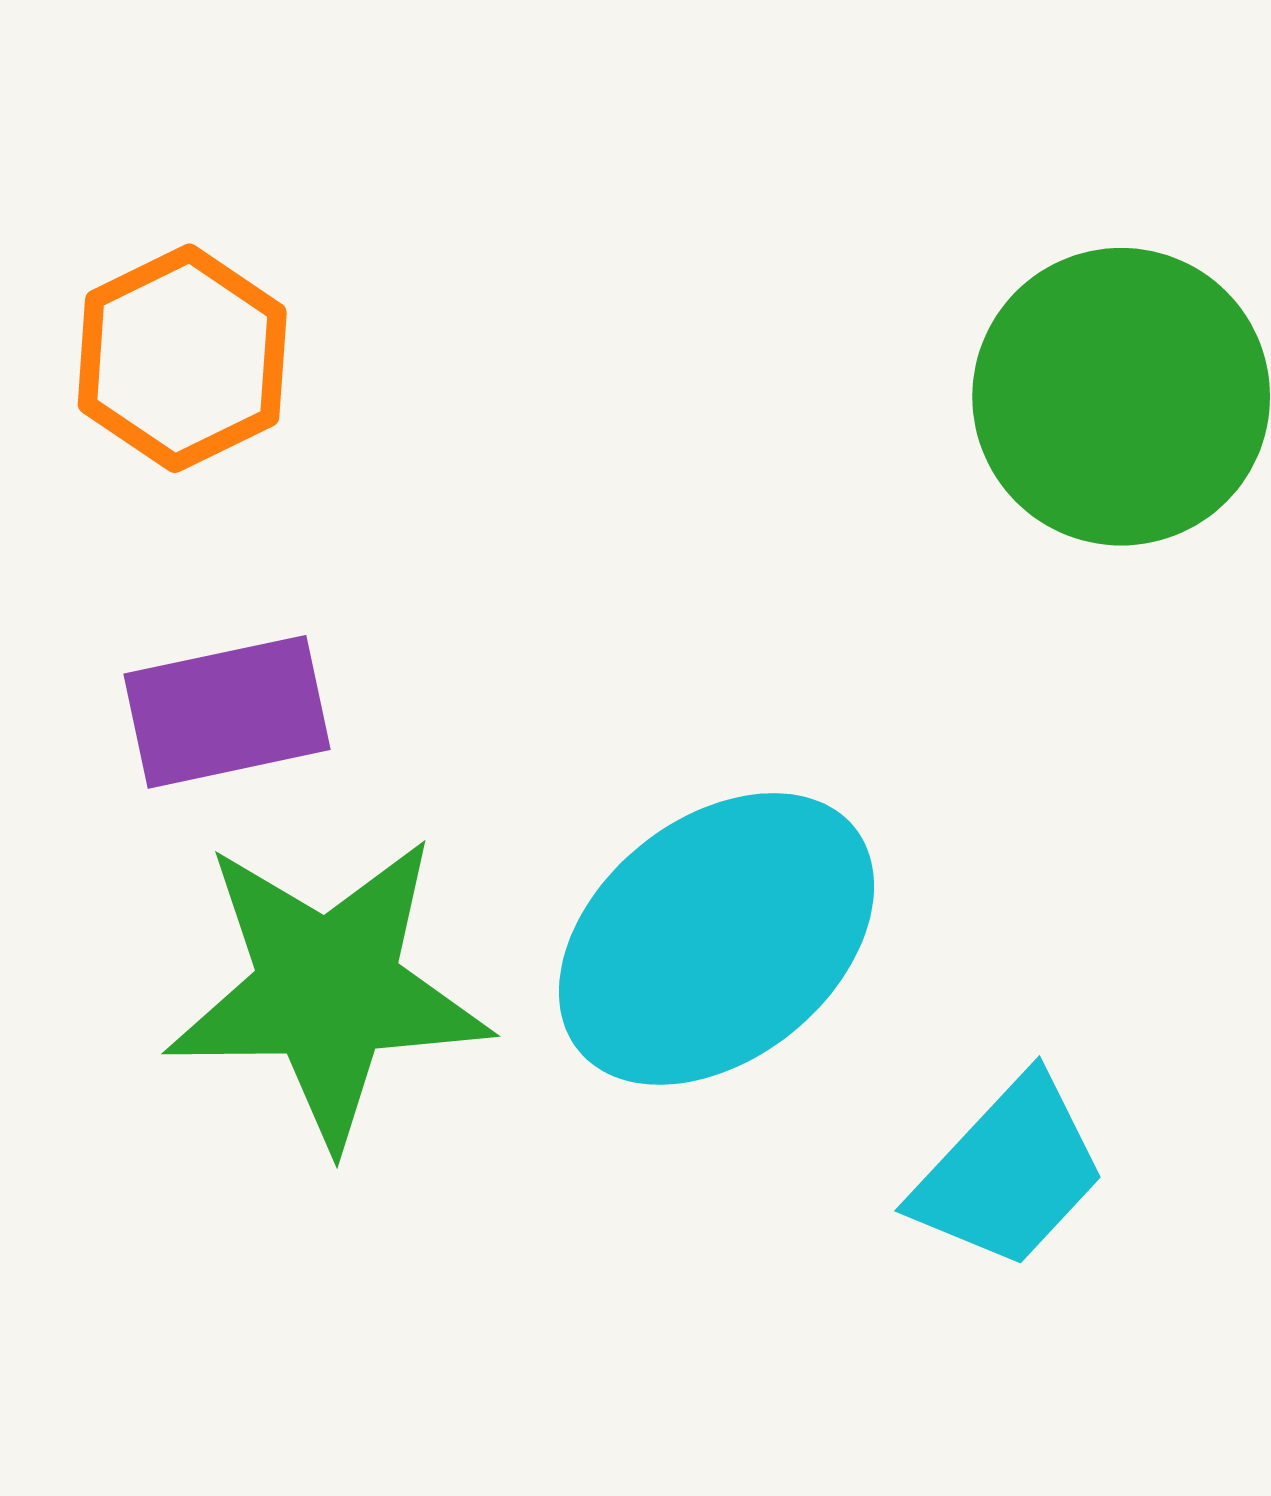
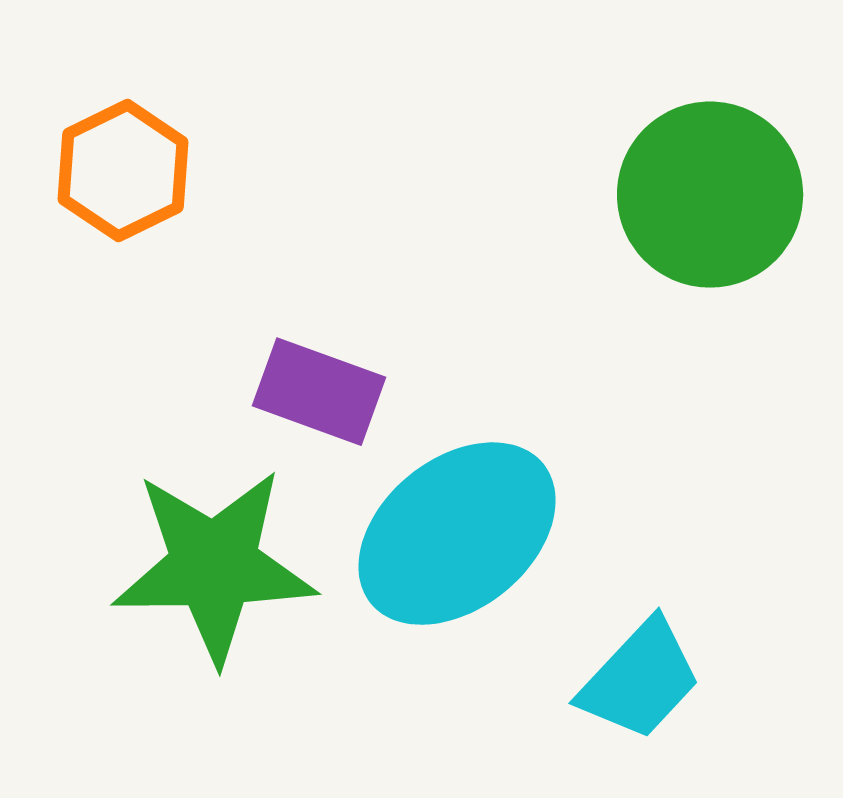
purple rectangle: (227, 712) -> (319, 392), moved, turned 32

